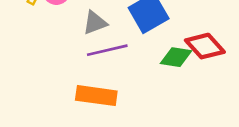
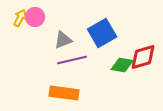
red diamond: (205, 46) -> (143, 57), turned -64

